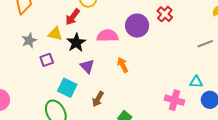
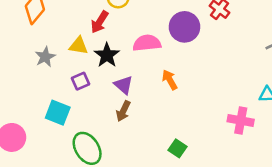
purple square: (47, 60) -> (80, 81), moved
cyan square: (67, 88) -> (58, 113), moved
brown arrow: (98, 99) -> (123, 111), moved

